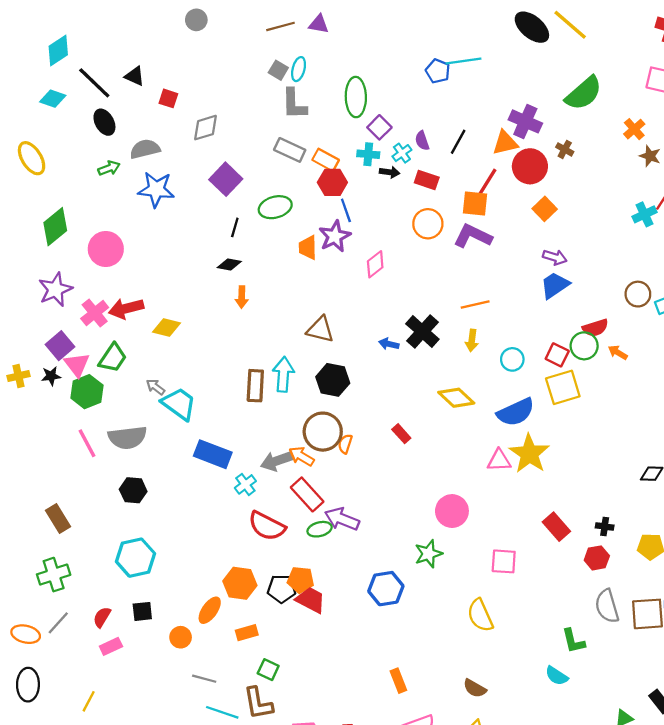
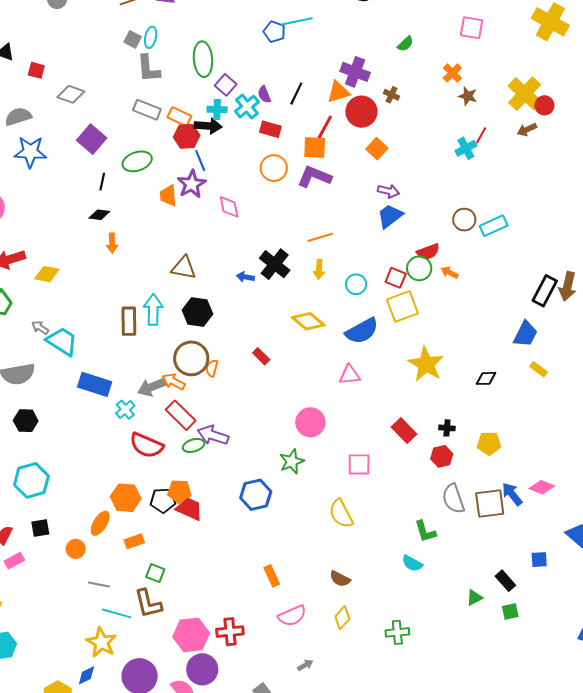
green semicircle: (584, 93) -> (405, 44), size x0.5
gray diamond: (205, 128) -> (71, 94), turned 40
cyan cross: (402, 153) -> (247, 107), size x1.4
black arrow: (390, 172) -> (208, 126), moved, size x1.5
pink diamond: (375, 264) -> (229, 207), turned -60
yellow star: (529, 454) -> (426, 364), moved

